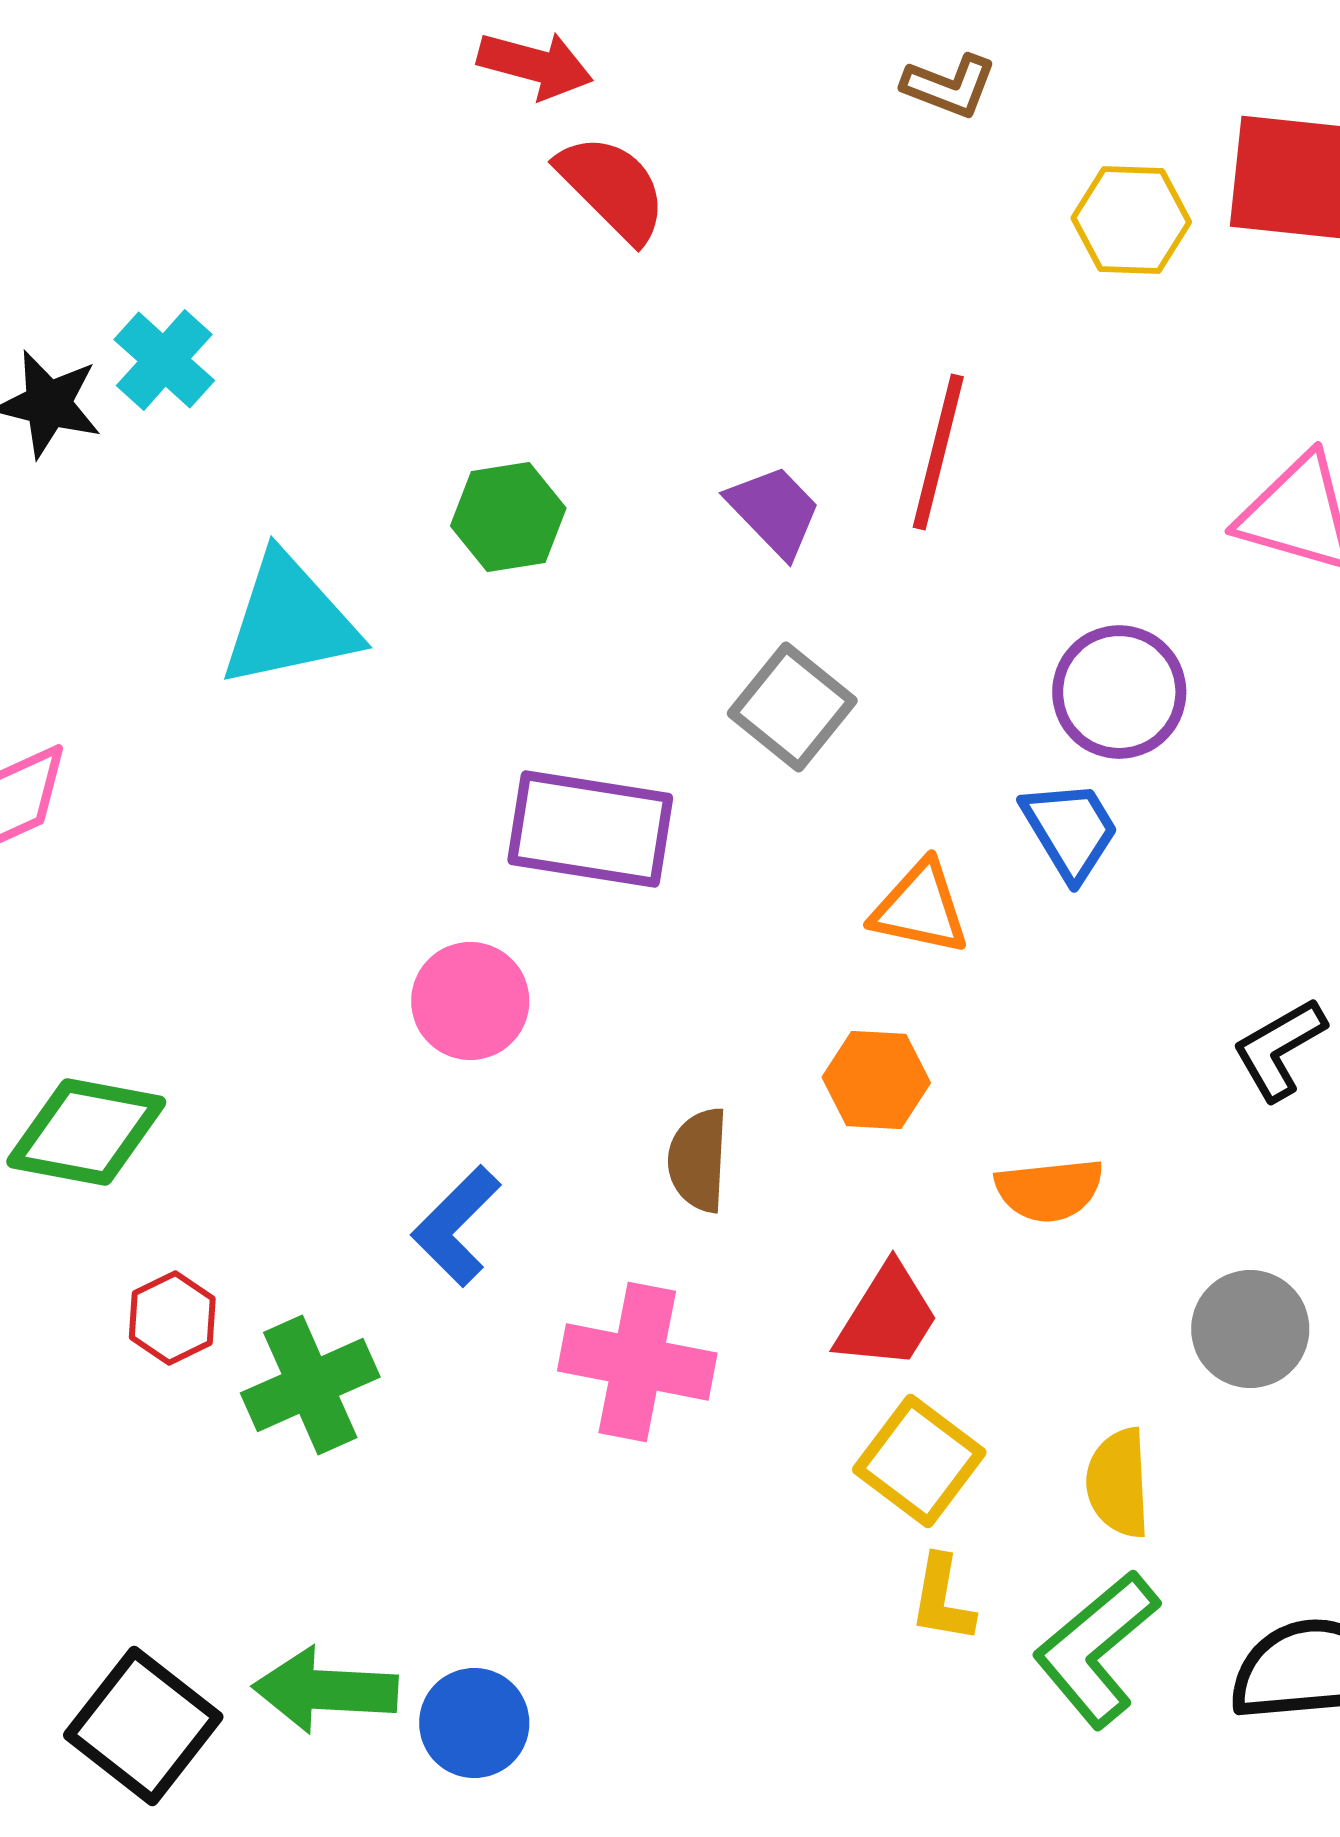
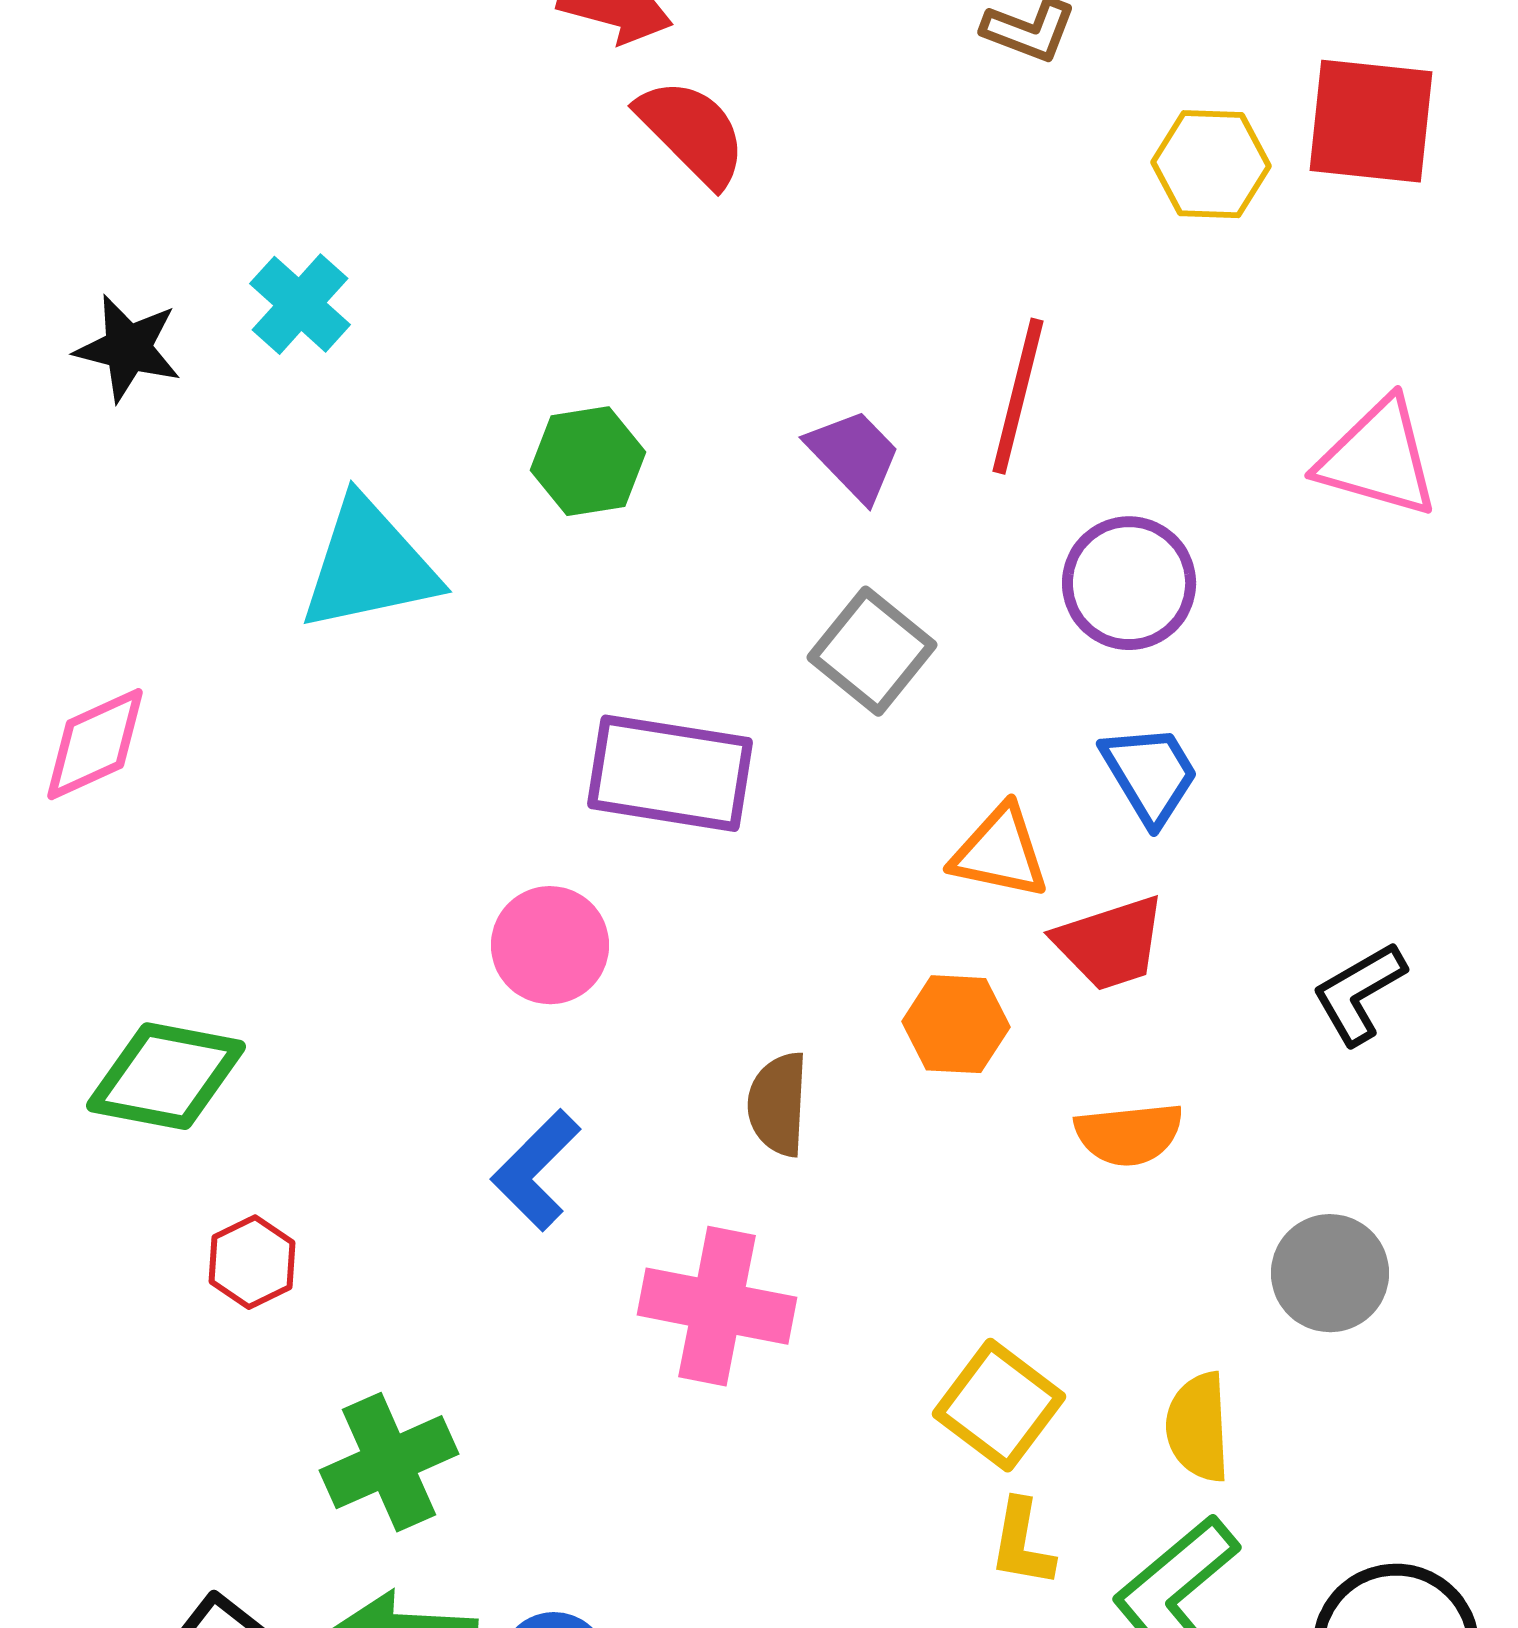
cyan cross: (164, 360) -> (300, 304), moved
purple circle: (1119, 692) -> (1129, 583), moved
red trapezoid: (887, 1317) -> (1110, 943), moved, turned 40
green cross: (310, 1385) -> (389, 1462), moved

